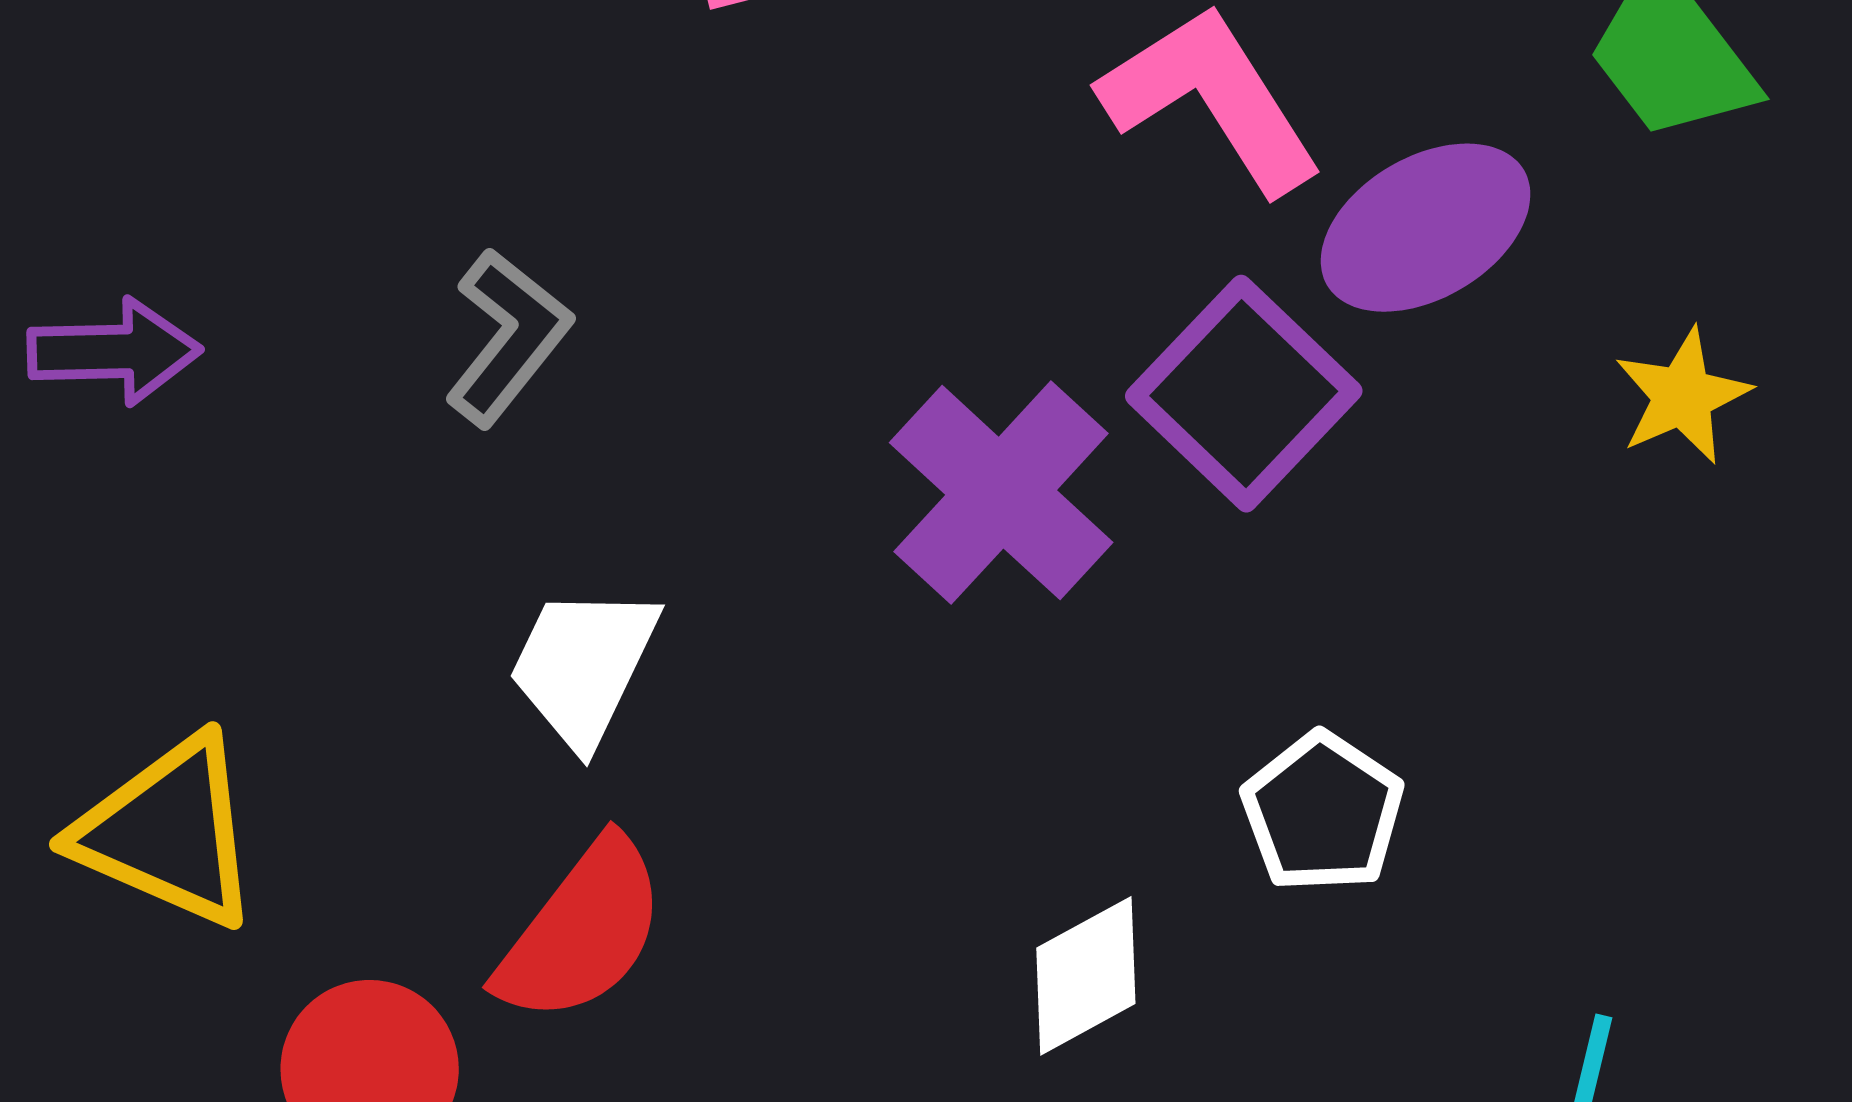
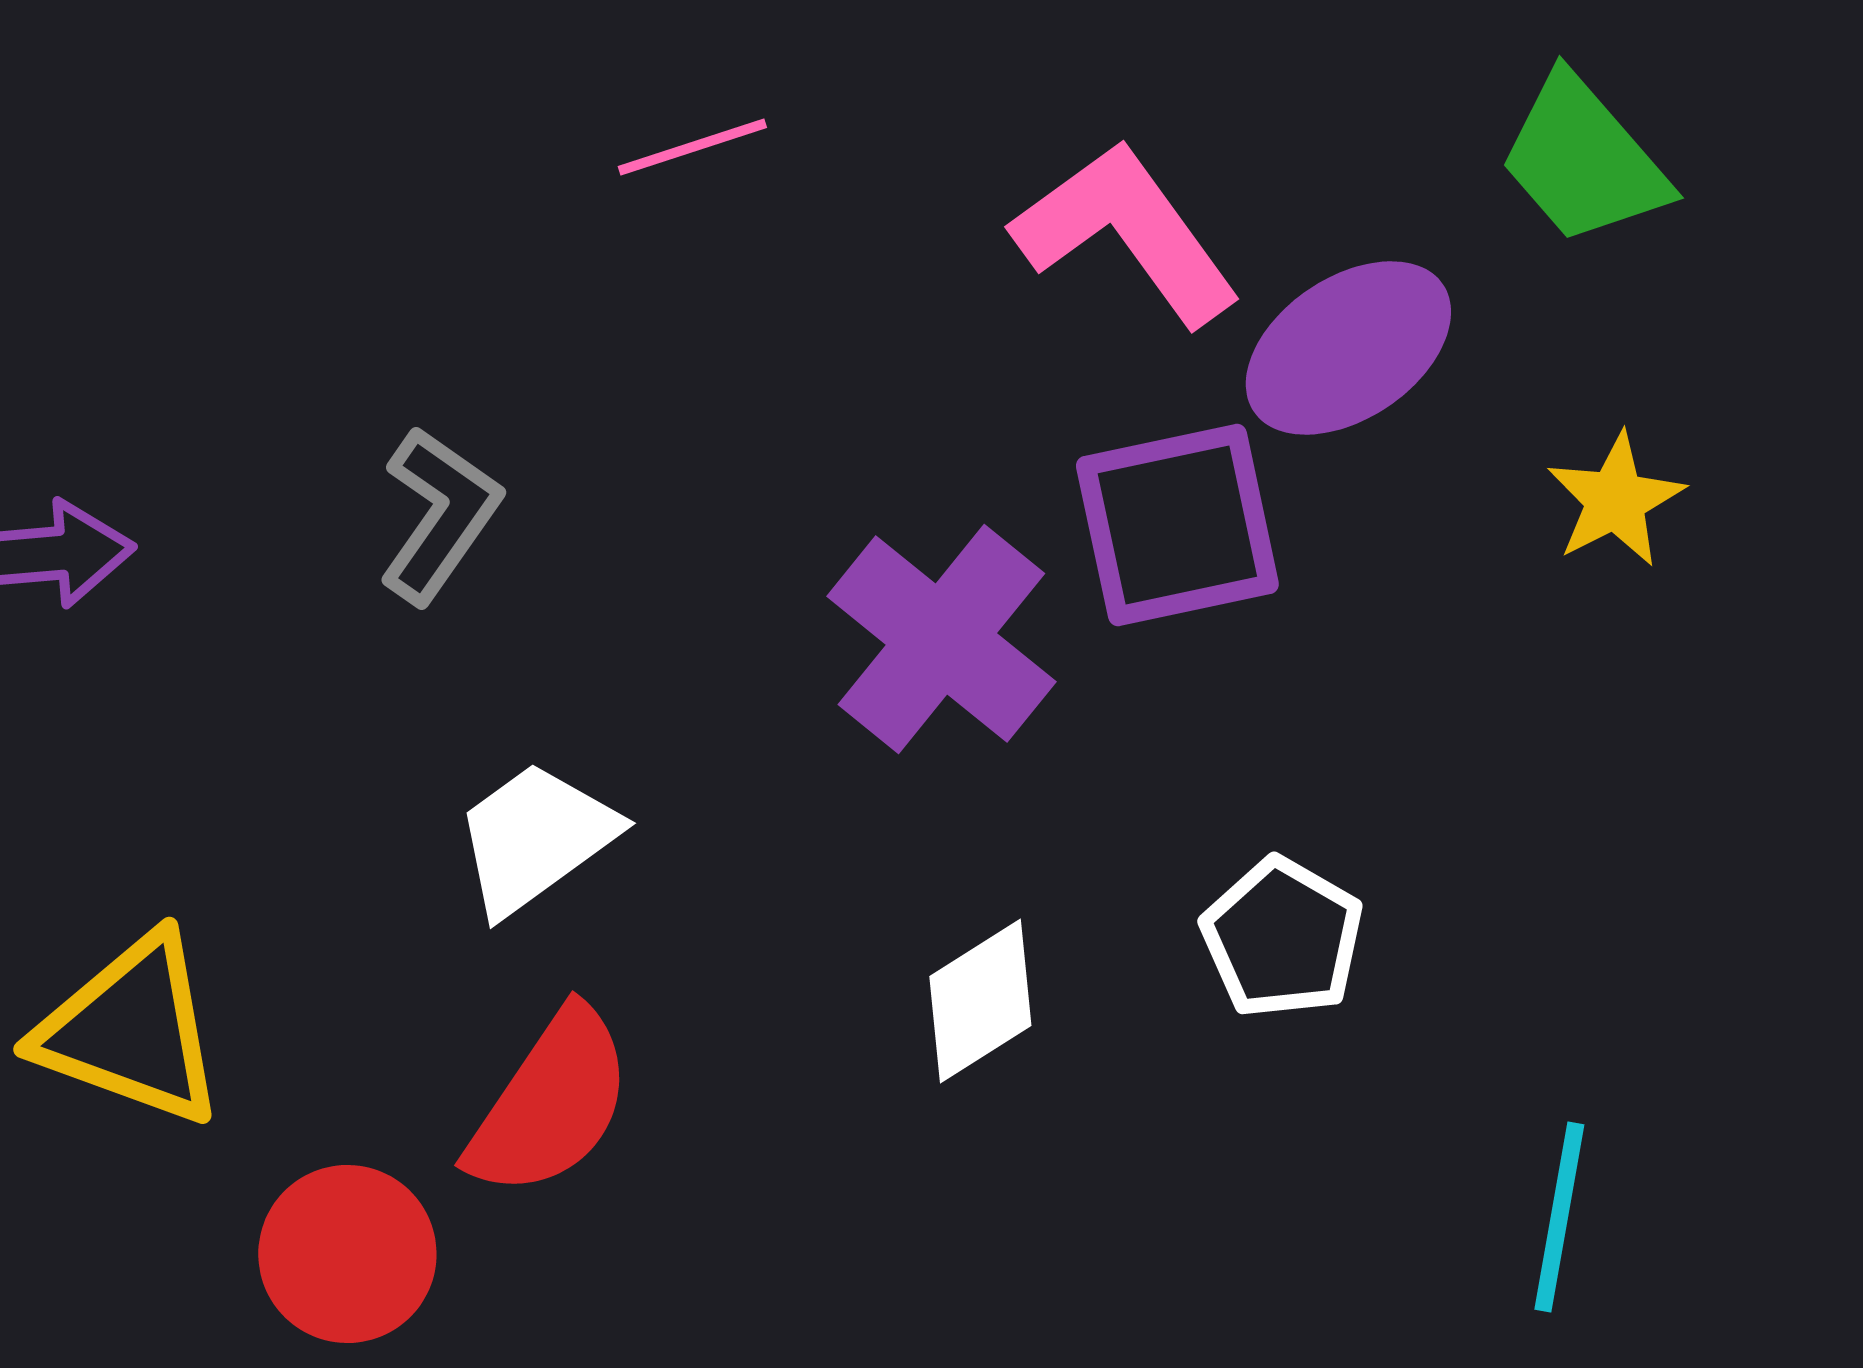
purple square: (1244, 394) -> (1177, 525), turned 38
white trapezoid: (583, 666) -> (535, 838), turned 32
white diamond: (1086, 976) -> (980, 1001), moved

